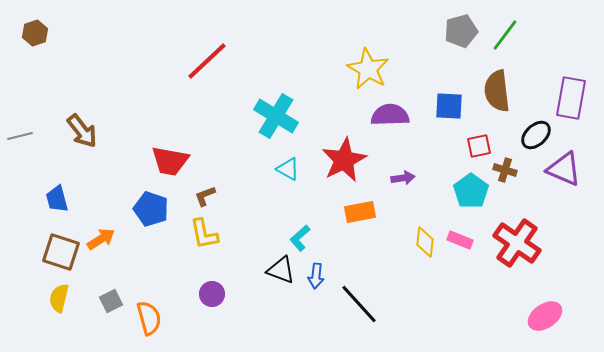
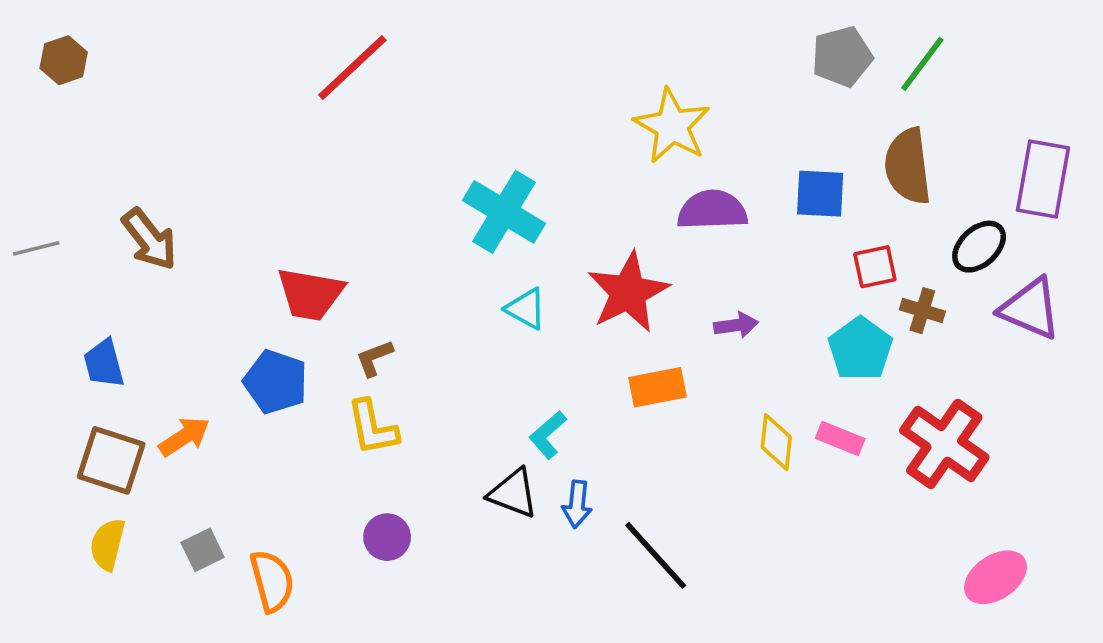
red line: (207, 61) -> (352, 68), moved

